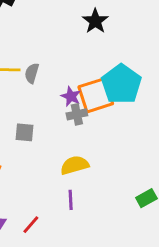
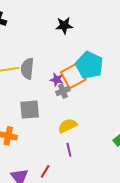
black star: (95, 21) -> (64, 26), turned -30
gray semicircle: (32, 73) -> (27, 69), size x1.5
gray square: (25, 132) -> (30, 110), size x1.5

